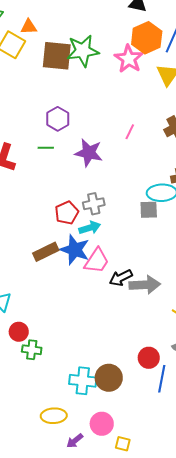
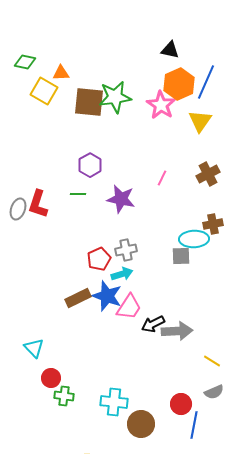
cyan cross: (83, 381) -> (114, 402), moved

